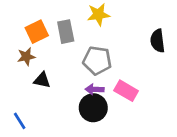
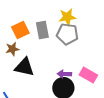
gray pentagon: (97, 60) -> (67, 34), moved
black triangle: (42, 80) -> (24, 67), size x1.5

